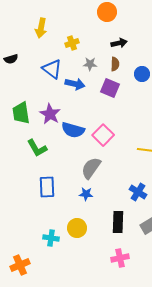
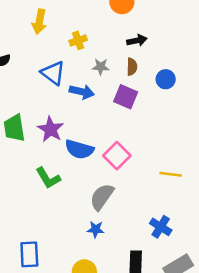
green L-shape: (37, 148) -> (48, 178), moved
blue rectangle: (47, 187) -> (29, 254), moved

